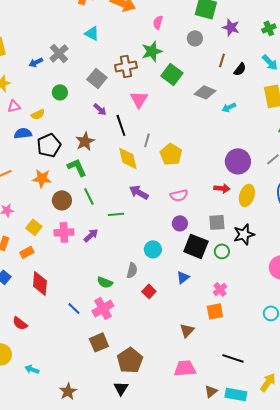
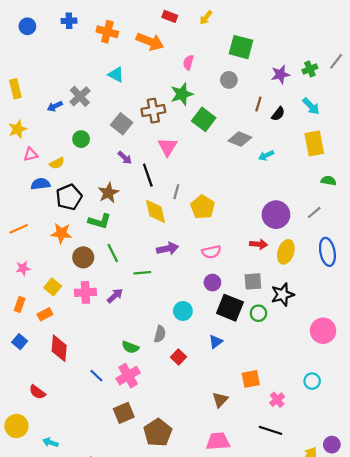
purple star: (231, 27) -> (280, 74), moved, turned -30
green L-shape: (77, 167) -> (100, 221), turned 130
purple arrow: (139, 192) -> (168, 249), turned 138
pink cross: (220, 289) -> (277, 400), moved

